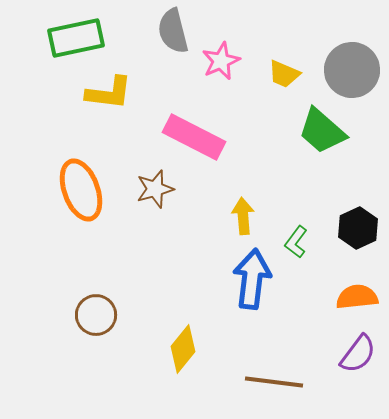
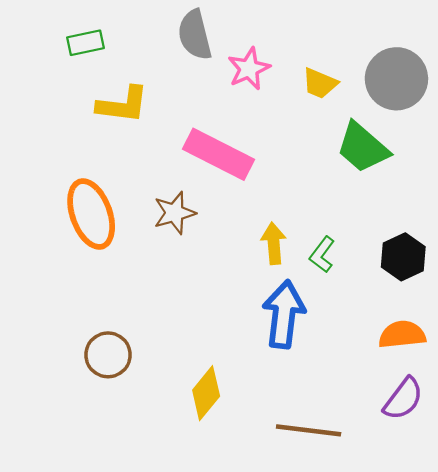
green rectangle: (76, 38) -> (85, 43), size x0.6
green L-shape: (296, 242) -> (322, 255), moved

